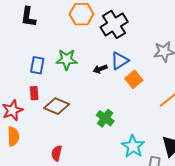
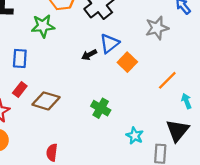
green star: (67, 60) -> (43, 26), moved
red rectangle: (34, 93) -> (20, 89), turned 48
cyan star: (133, 146) -> (135, 136), size x0.7

